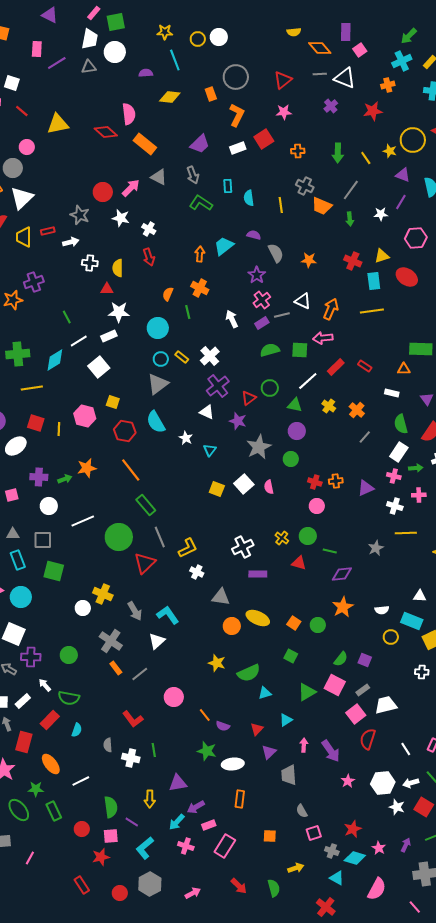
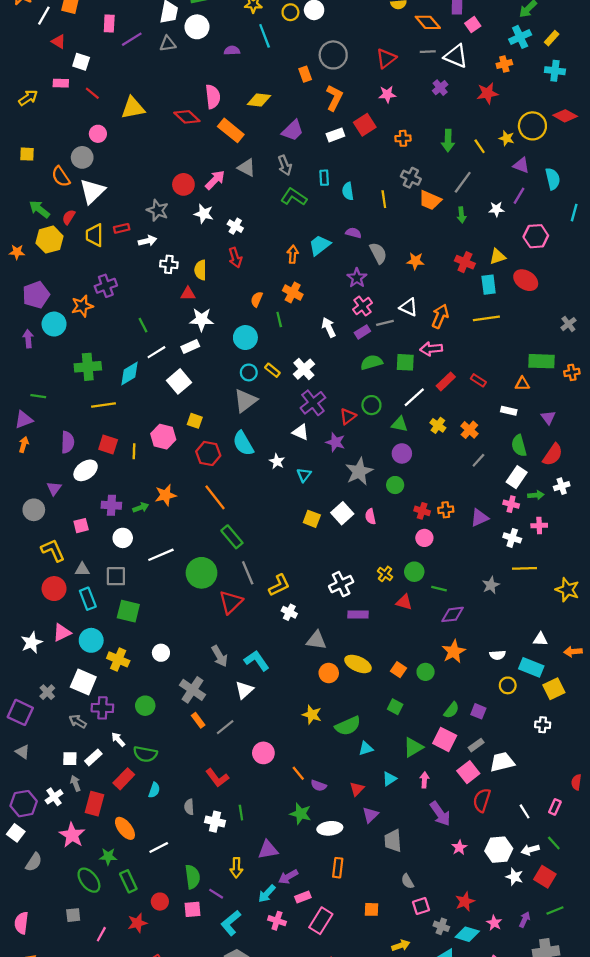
yellow diamond: (170, 97) -> (259, 100), moved
yellow cross: (103, 594) -> (118, 659), moved
pink arrow: (304, 745) -> (424, 780), moved
red star: (101, 857) -> (137, 923), moved

